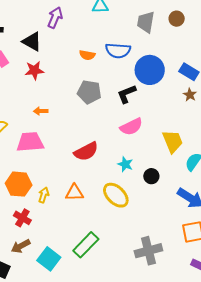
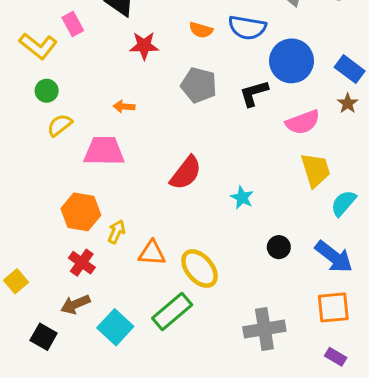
red star: (34, 70) -> (144, 46), moved
pink semicircle: (131, 127) -> (303, 122), moved
red semicircle: (86, 151) -> (186, 173), turned -30
black circle: (151, 176) -> (279, 247), moved
orange triangle: (74, 193) -> (152, 253), moved
yellow ellipse: (116, 195) -> (200, 269), moved

